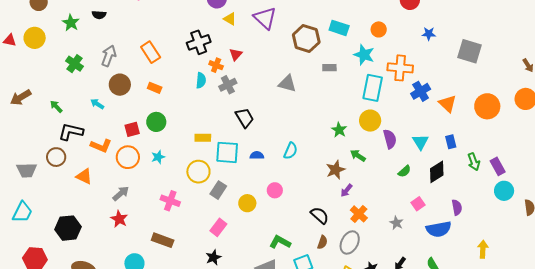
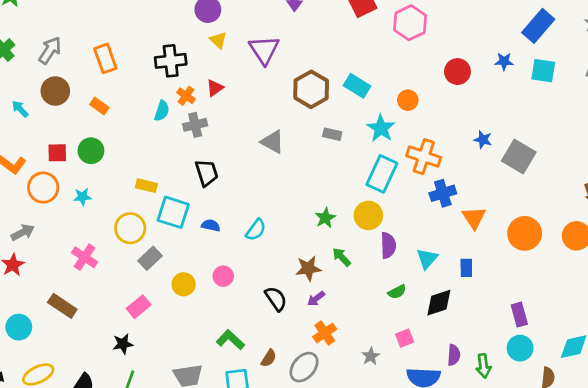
blue star: (429, 34) -> (483, 140), moved
green arrow: (474, 162) -> (483, 366), moved
black semicircle: (320, 215) -> (276, 299), moved
green L-shape: (280, 242) -> (230, 340), moved

